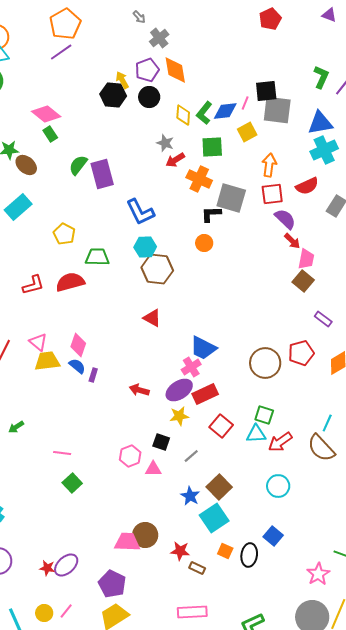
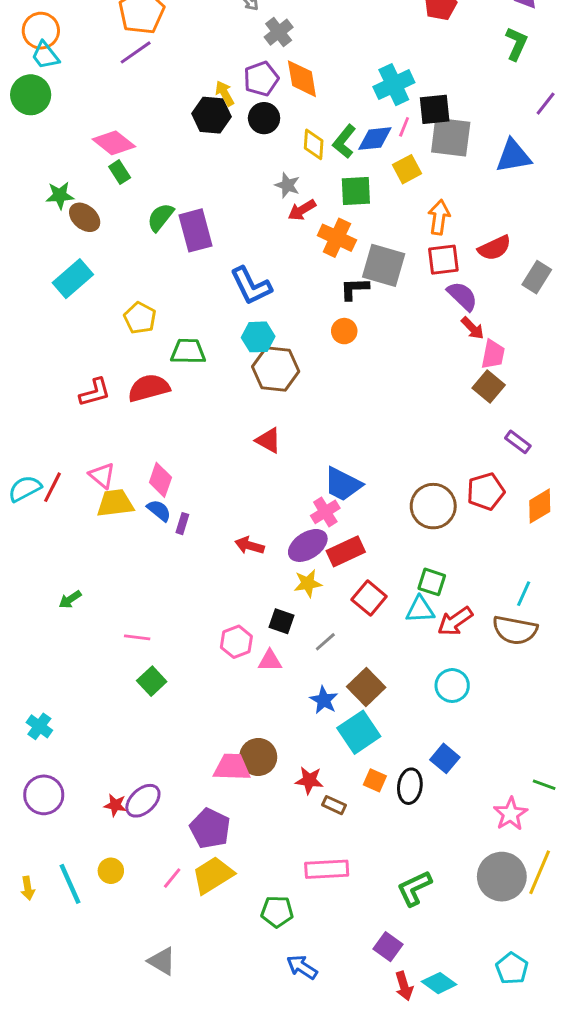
green L-shape: (321, 77) -> (516, 44), moved
cyan cross: (324, 150) -> (394, 85), moved
brown semicircle: (321, 448) -> (515, 630), turned -36
pink line: (66, 611) -> (172, 878), moved

